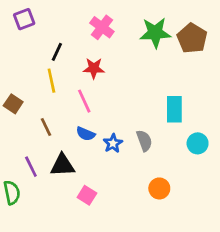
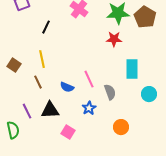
red star: (94, 68) -> (114, 39), moved
yellow line: (51, 81) -> (42, 59), moved
pink line: (84, 101) -> (89, 79), moved
blue star: (113, 143) -> (89, 108), moved

